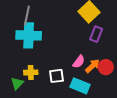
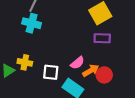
purple rectangle: (96, 34) -> (102, 38), turned 56
cyan cross: (29, 35) -> (32, 23), size x0.7

